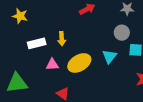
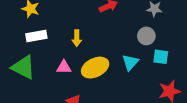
white rectangle: (37, 43) -> (36, 36), moved
green triangle: (17, 83) -> (23, 67), moved, turned 30

